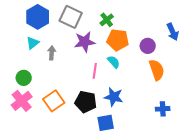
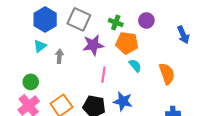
green cross: (107, 20) -> (116, 23), turned -32
purple circle: (148, 46) -> (146, 20), moved
cyan semicircle: (114, 62) -> (135, 66), moved

